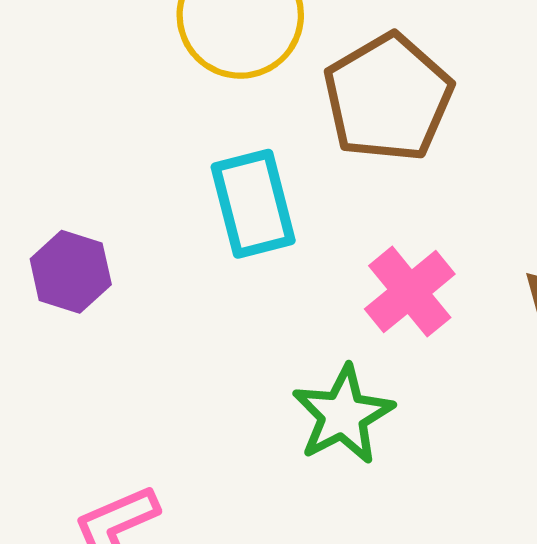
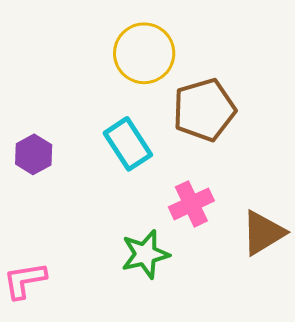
cyan rectangle: (253, 204) -> (128, 144), turned -33

